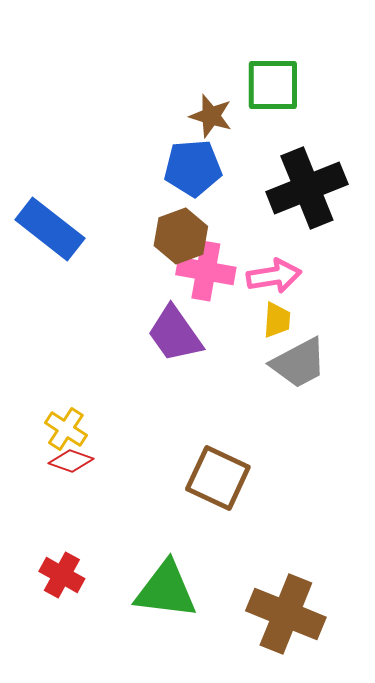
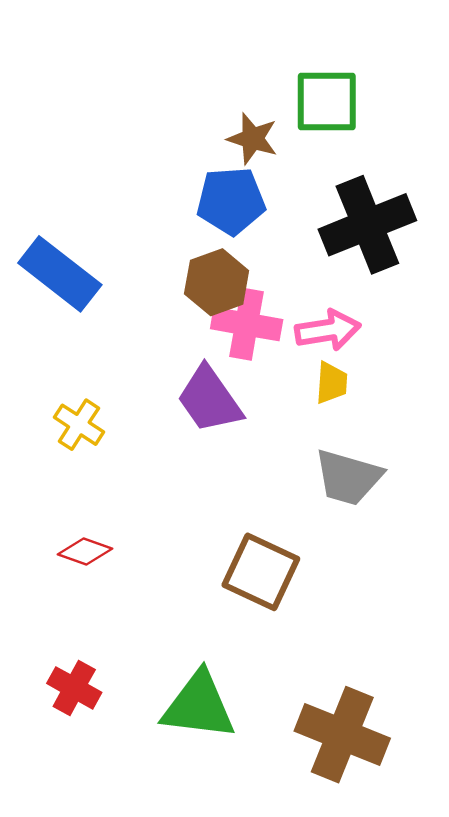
gray trapezoid: (299, 363) -> (348, 477), moved, turned 44
yellow cross: (66, 429) -> (79, 425), moved

